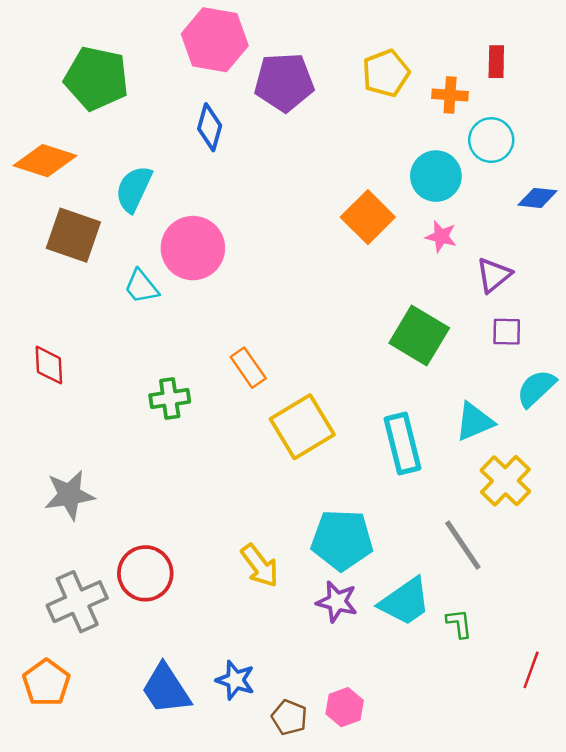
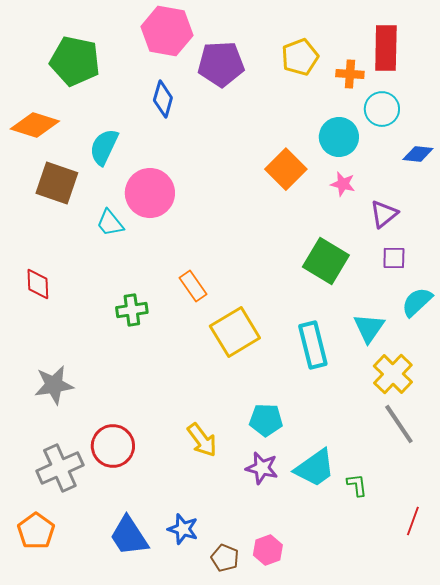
red rectangle: (496, 62) -> (386, 48), size x1.8
cyan triangle: (474, 422) -> (369, 328), turned -32
cyan pentagon: (342, 540) -> (266, 420), size x0.7
gray line: (463, 545) -> (399, 424), moved

